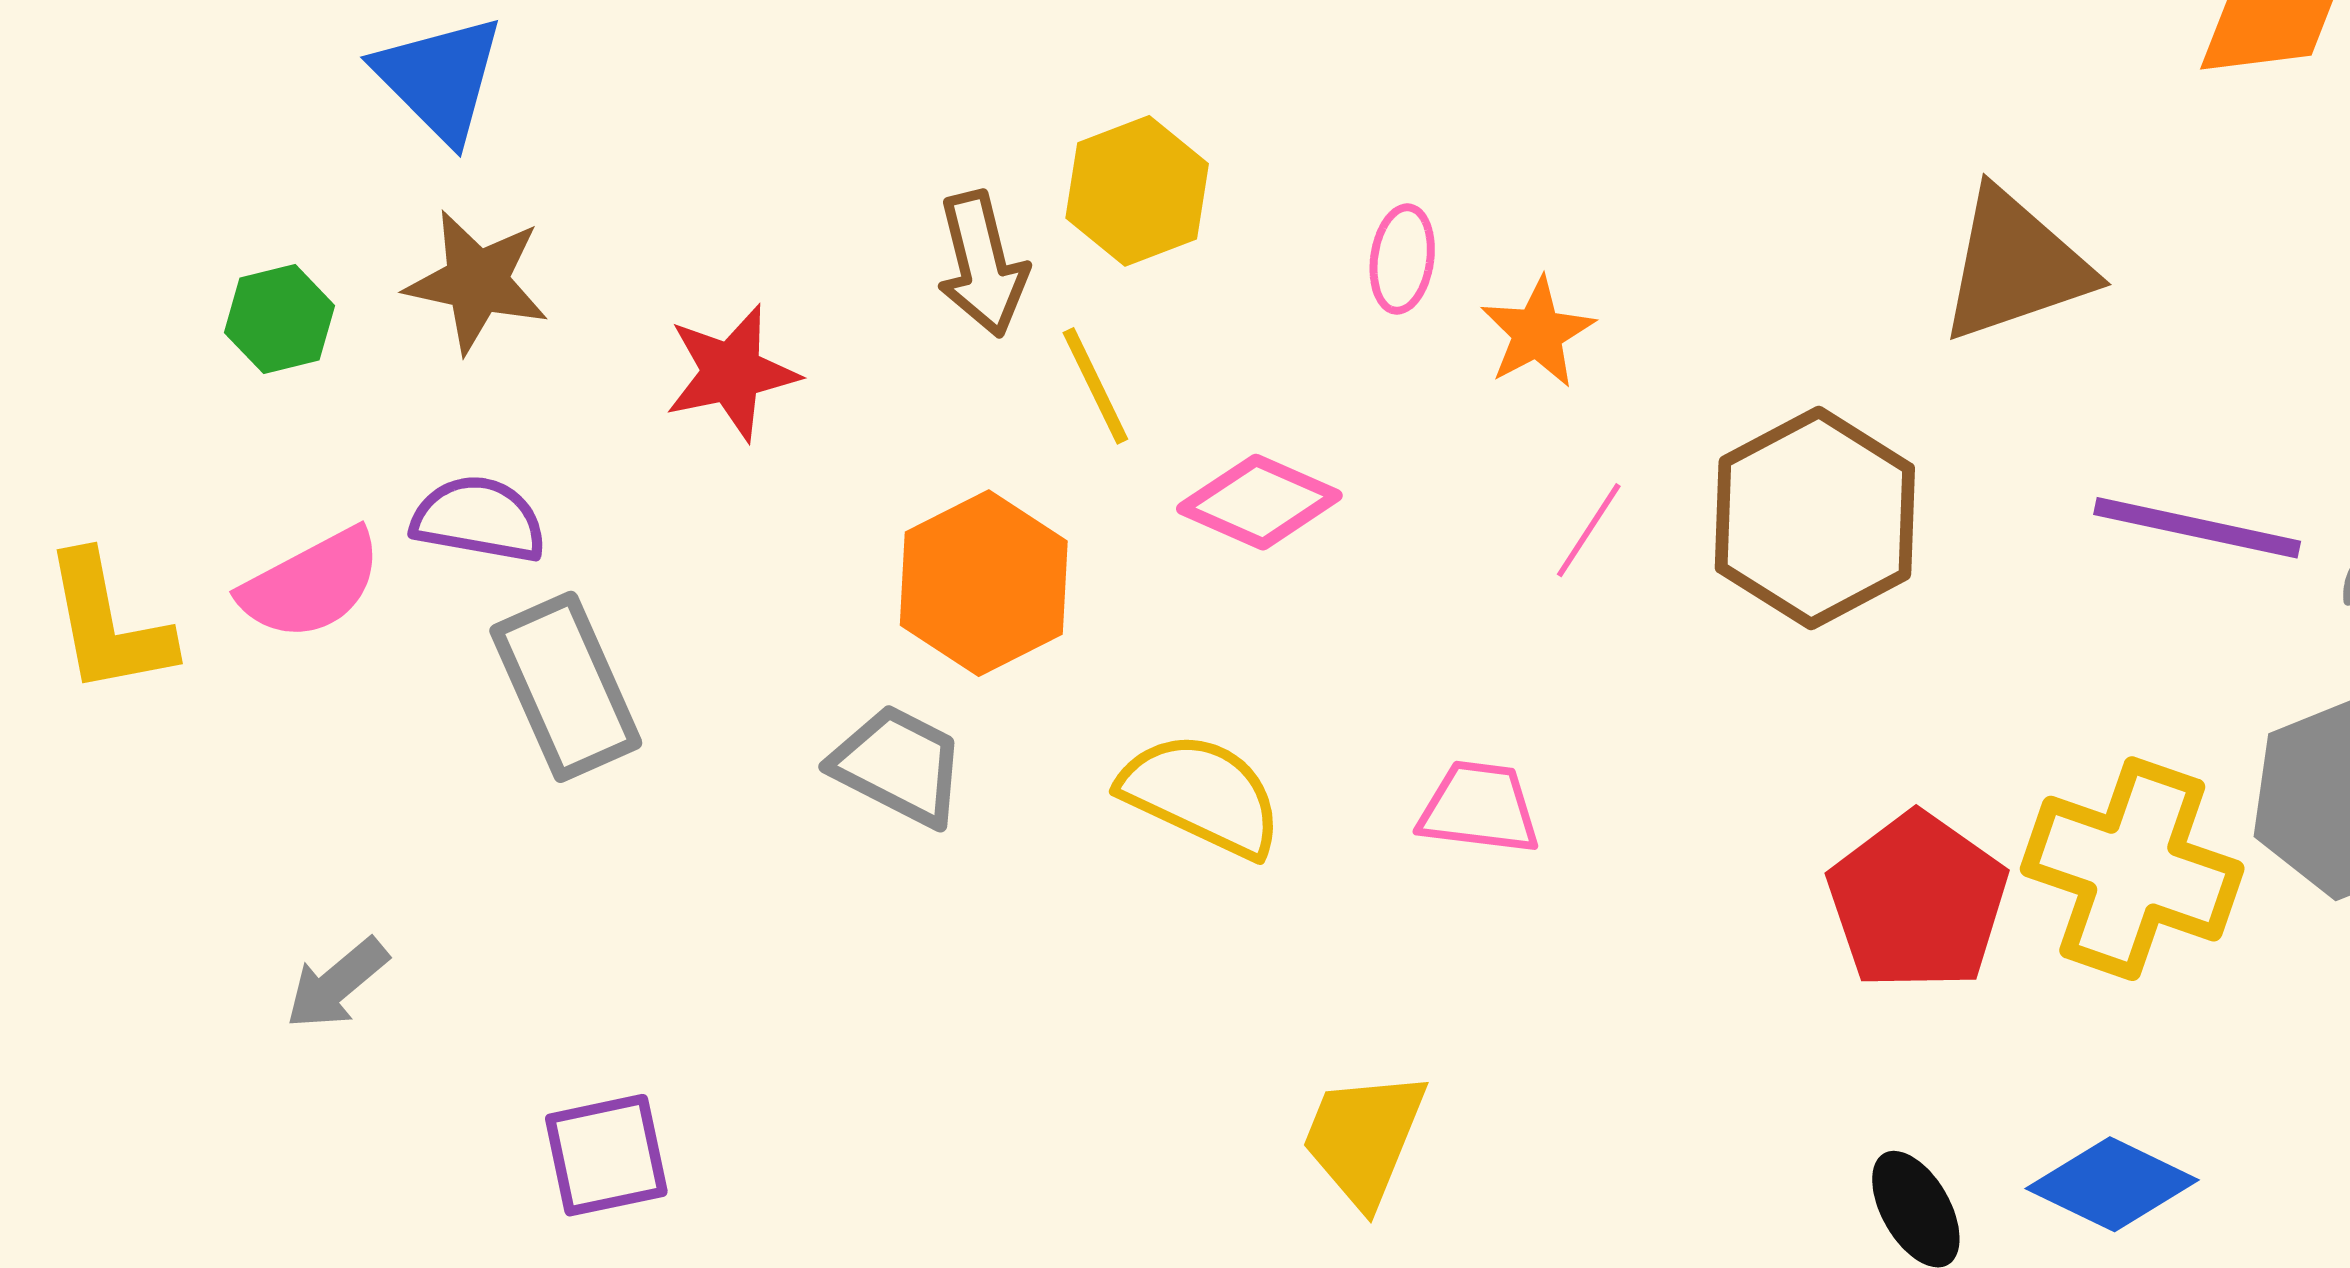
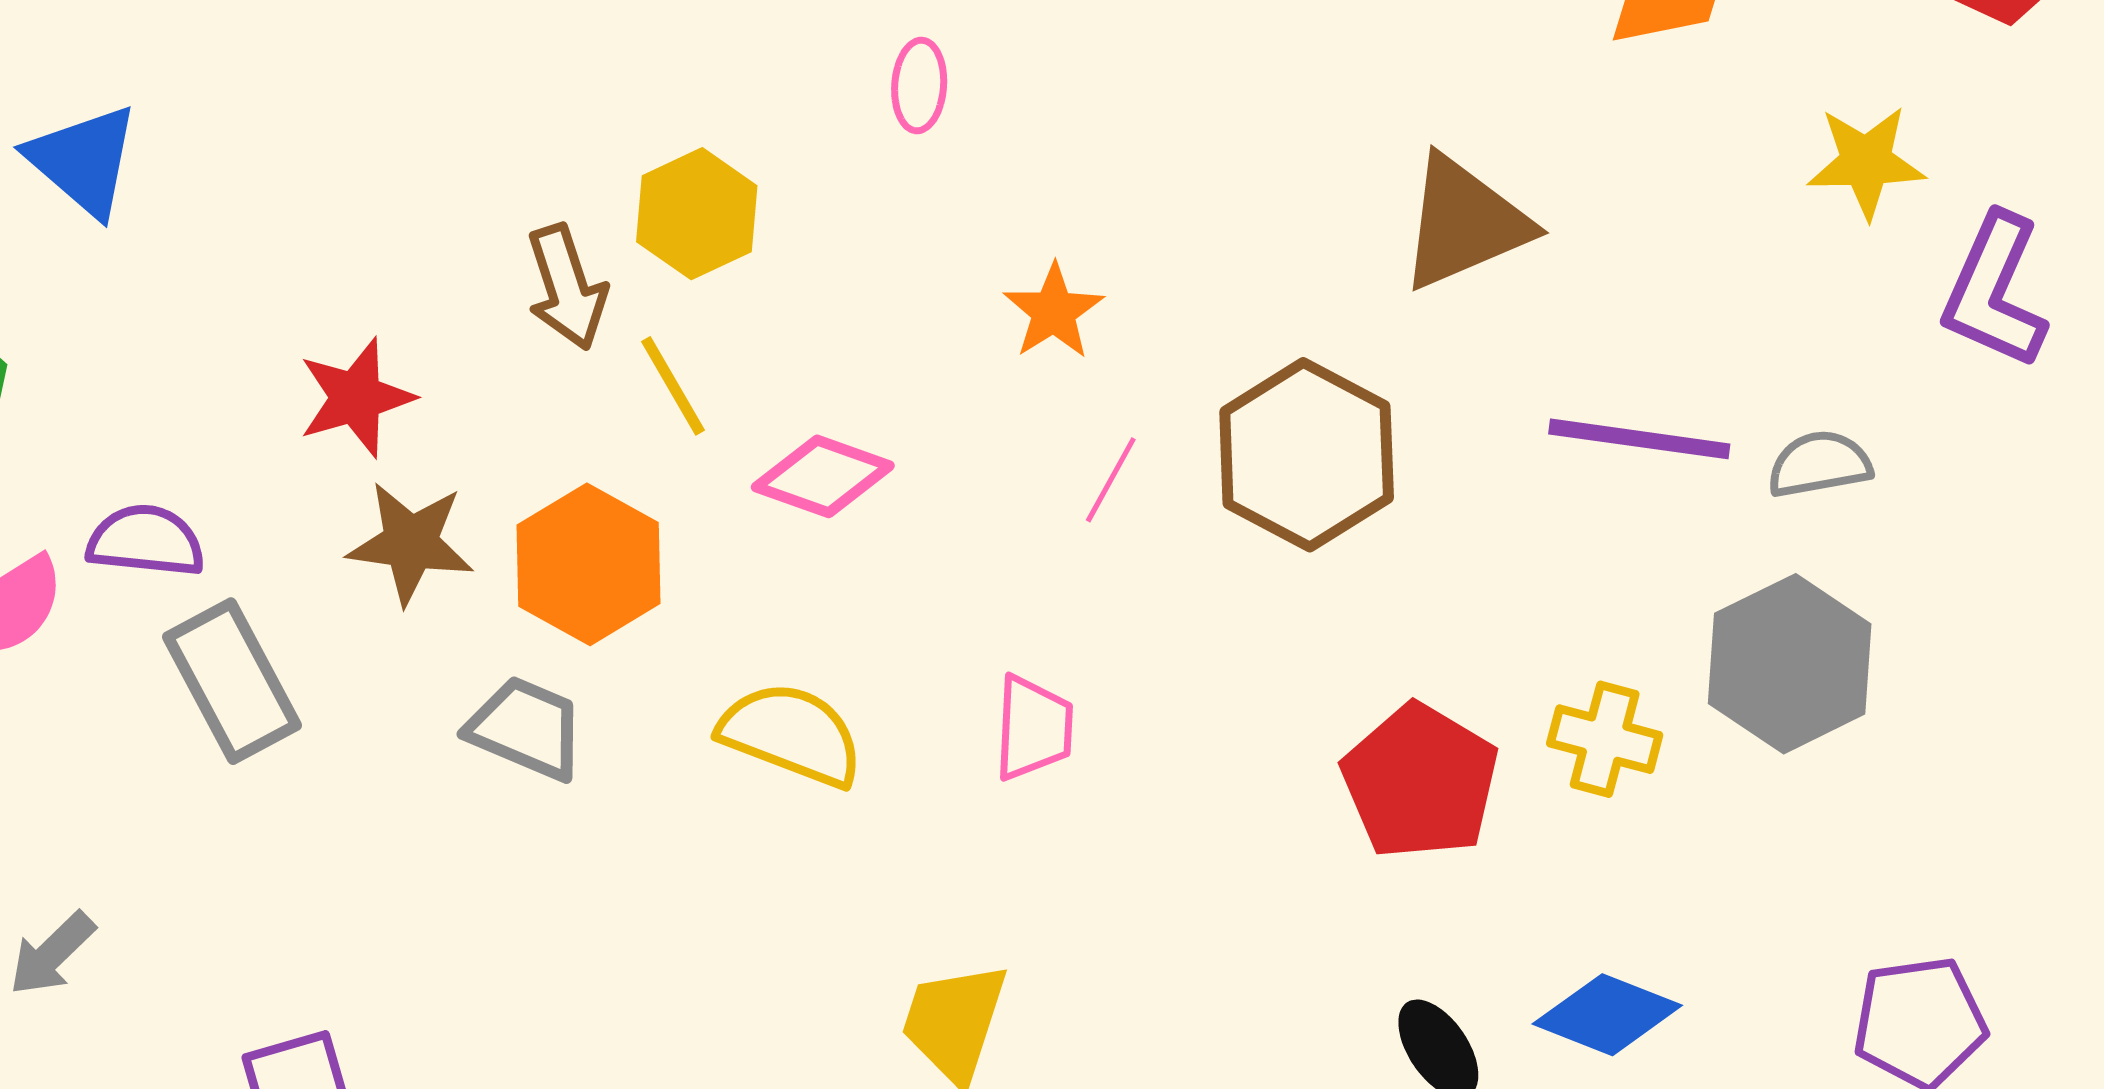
pink ellipse: (1402, 259) -> (919, 86), moved
brown star: (477, 282) -> (411, 543), moved
pink trapezoid: (1479, 808) -> (1033, 728), turned 90
yellow cross: (2132, 869) -> (1605, 739), size x0.6

